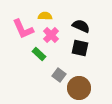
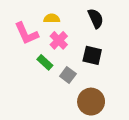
black semicircle: (81, 26) -> (96, 18), moved, turned 42
gray square: (59, 75) -> (68, 75), moved

